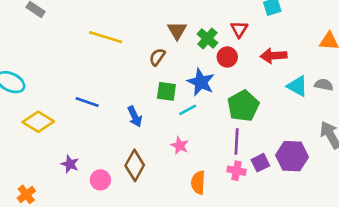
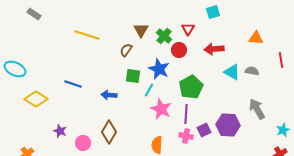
cyan line: (188, 110) -> (149, 90), turned -32
blue arrow: (135, 116) -> (109, 95), turned 119
pink star: (180, 146) -> (161, 109), moved, size x1.5

